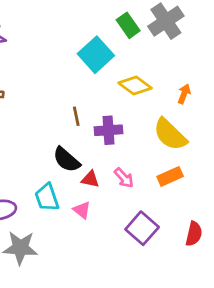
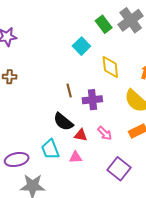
cyan square: (96, 55) -> (81, 46), size x0.7
yellow diamond: (135, 85) -> (110, 67), turned 50
pink triangle: (82, 210) -> (76, 157), turned -40

